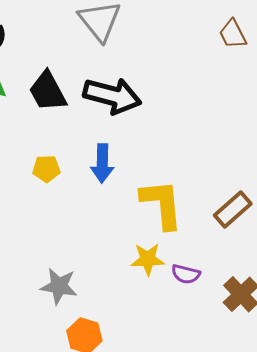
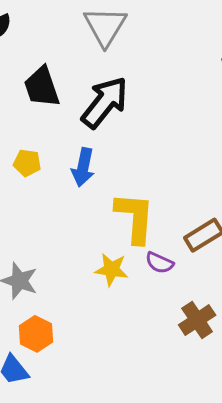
black arrow: (112, 96) -> (105, 102), turned -76
purple semicircle: (186, 274) -> (159, 263), moved

